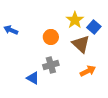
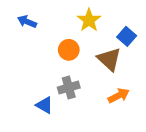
yellow star: (75, 20) -> (89, 20), moved
blue arrow: (11, 30) -> (27, 22), moved

